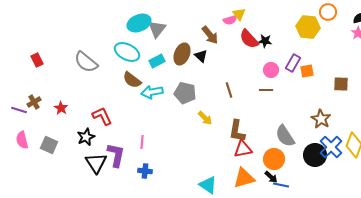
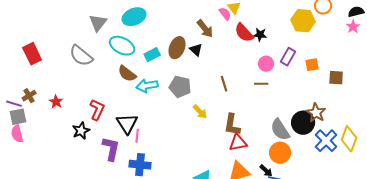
pink semicircle: (230, 20) -> (225, 14), turned -112
gray triangle: (157, 29) -> (98, 23), moved
red rectangle: (37, 60) -> (32, 54), size x1.5
orange square: (307, 71) -> (312, 65), moved
red L-shape: (102, 116) -> (97, 110), turned 50
gray square: (49, 145) -> (18, 117), moved, turned -36
black circle: (315, 155) -> (303, 123), moved
orange circle: (274, 159) -> (280, 153), moved
black triangle: (96, 163) -> (127, 124), moved
blue cross: (145, 171) -> (140, 165), size x1.5

